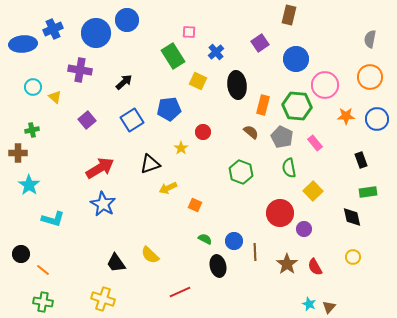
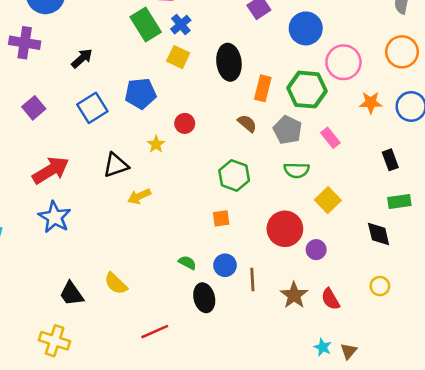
blue cross: (216, 52) -> (181, 25), moved
green semicircle: (289, 168) -> (297, 170), turned -78
orange square: (195, 205) -> (221, 218), moved, turned -32

